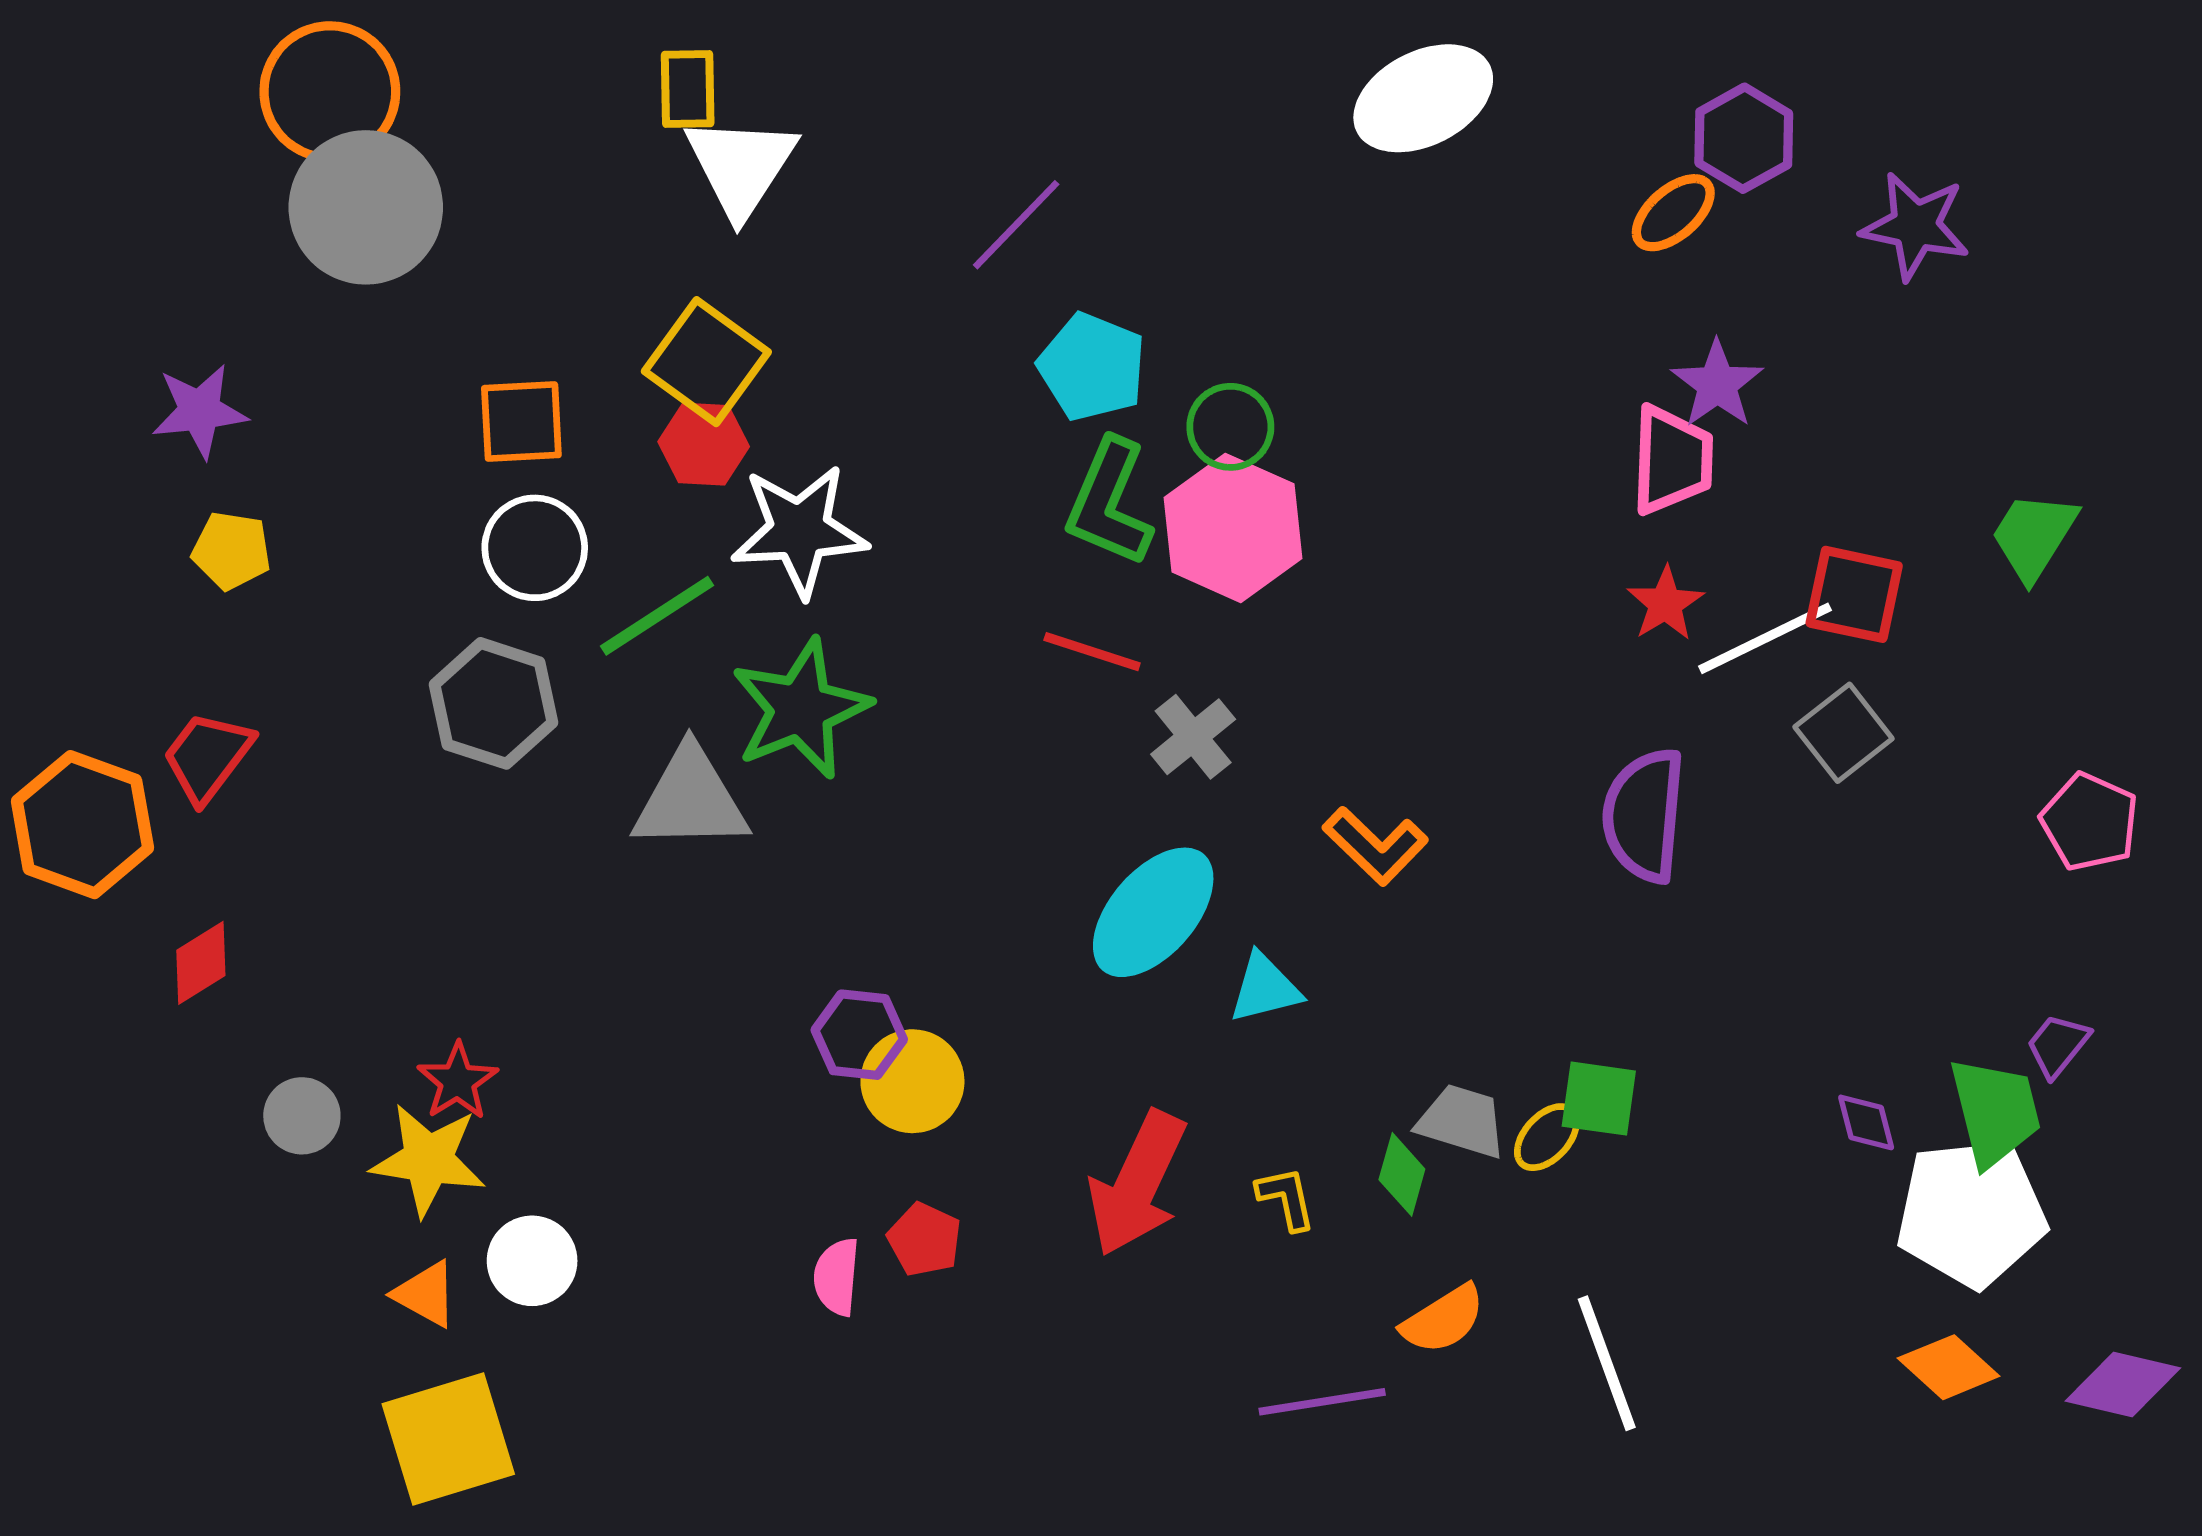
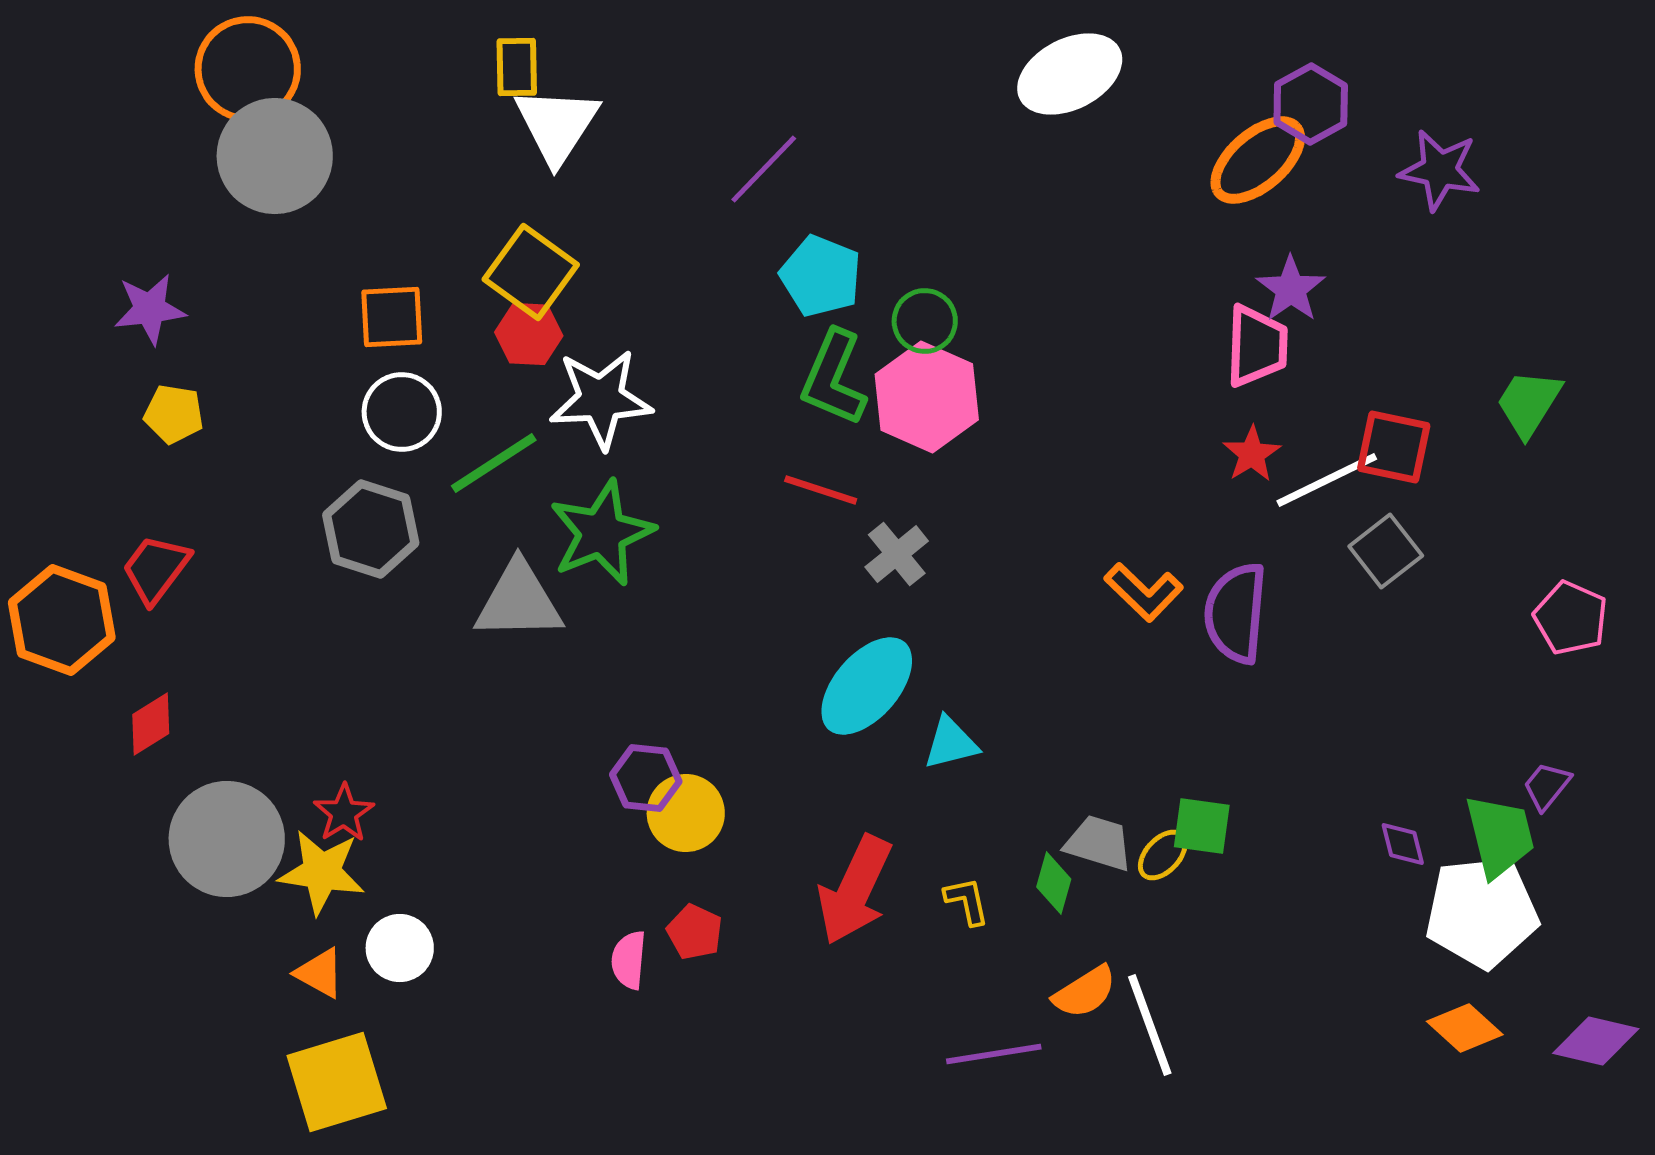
orange ellipse: (1673, 213) -> (1258, 160), size x1.5
orange L-shape: (1375, 846) -> (1144, 592), moved
gray circle: (302, 1116) -> (227, 839), size x2.0
white line: (1607, 1363) -> (1150, 1025), moved

